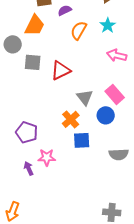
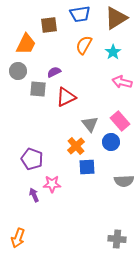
purple semicircle: (65, 10) -> (54, 72), moved
orange trapezoid: (35, 25) -> (26, 44), moved
orange semicircle: (79, 30) -> (84, 45), moved

